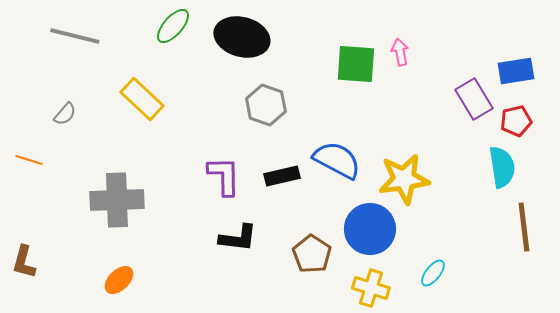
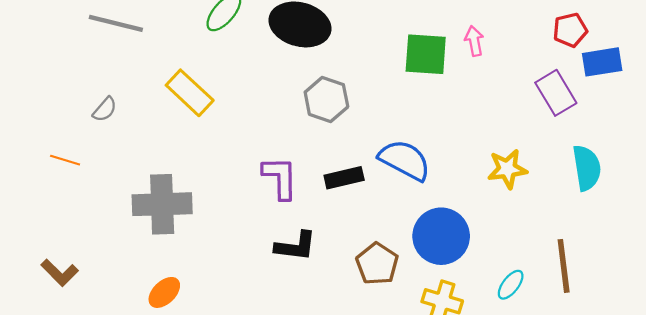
red pentagon: (516, 121) -> (570, 30), moved
yellow star: (404, 179) -> (507, 169), moved, size x0.7
brown line: (524, 227) -> (564, 266), moved
brown L-shape: (24, 262) -> (60, 273), turned -60

